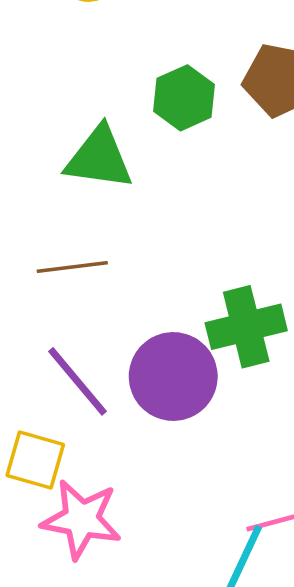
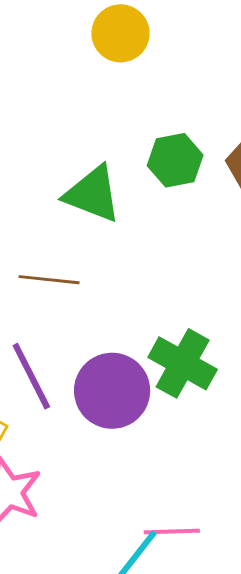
green cross: (246, 327) -> (183, 363), turned 30

